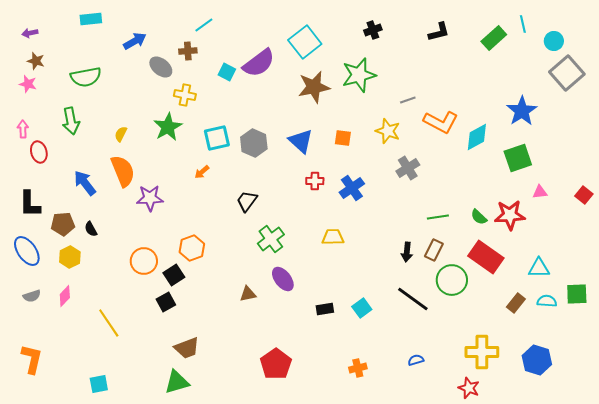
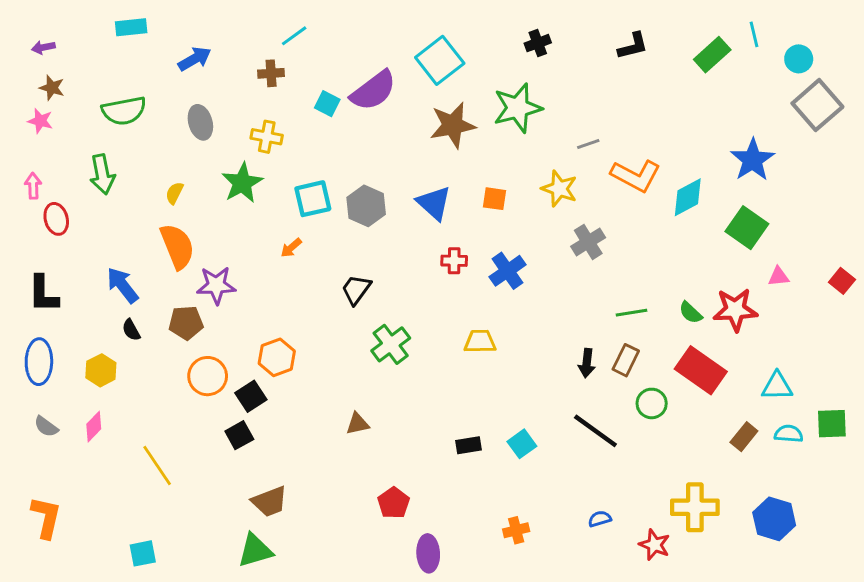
gray ellipse: (161, 67) -> (200, 122), moved, turned 35
green square: (518, 158) -> (747, 228), turned -36
blue arrow: (85, 183) -> (123, 285), moved
brown pentagon: (63, 224) -> (186, 323), moved
blue ellipse: (27, 251) -> (39, 362), turned 36
purple ellipse: (283, 279) -> (428, 553), moved, turned 35
green circle: (452, 280) -> (652, 403), size x0.7
gray semicircle: (32, 296) -> (46, 427), turned 54
red pentagon: (276, 364) -> (394, 503), moved, size x0.7
red star: (469, 388) -> (655, 545), moved

